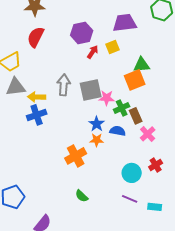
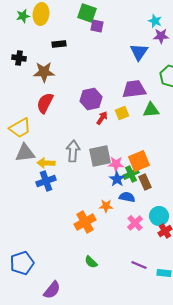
green triangle: (142, 65) -> (151, 110), moved
orange square: (135, 80) -> (139, 161), moved
blue star: (97, 124) -> (117, 179), moved
pink cross: (148, 134) -> (135, 223), moved
cyan circle: (132, 173) -> (159, 216), moved

